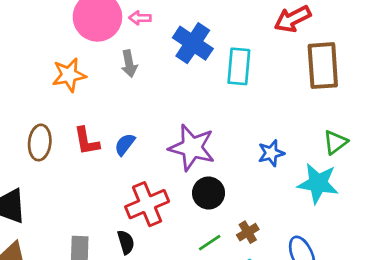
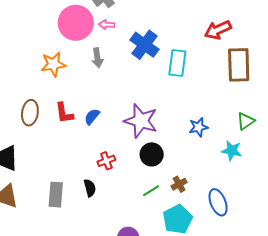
cyan star: (318, 183) -> (232, 151), size x0.7
red cross: (147, 204) -> (106, 161), size x0.6

